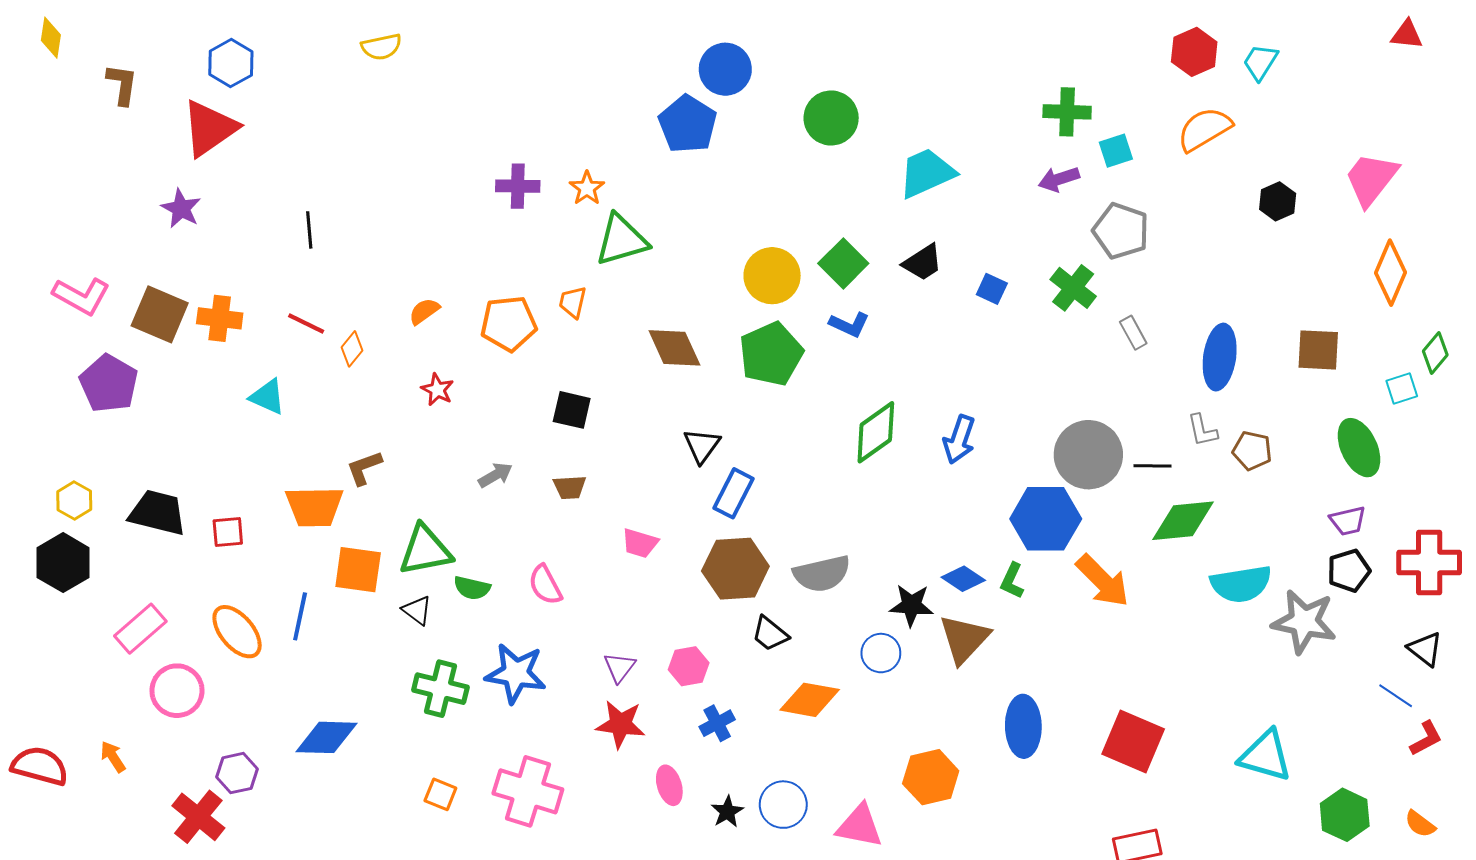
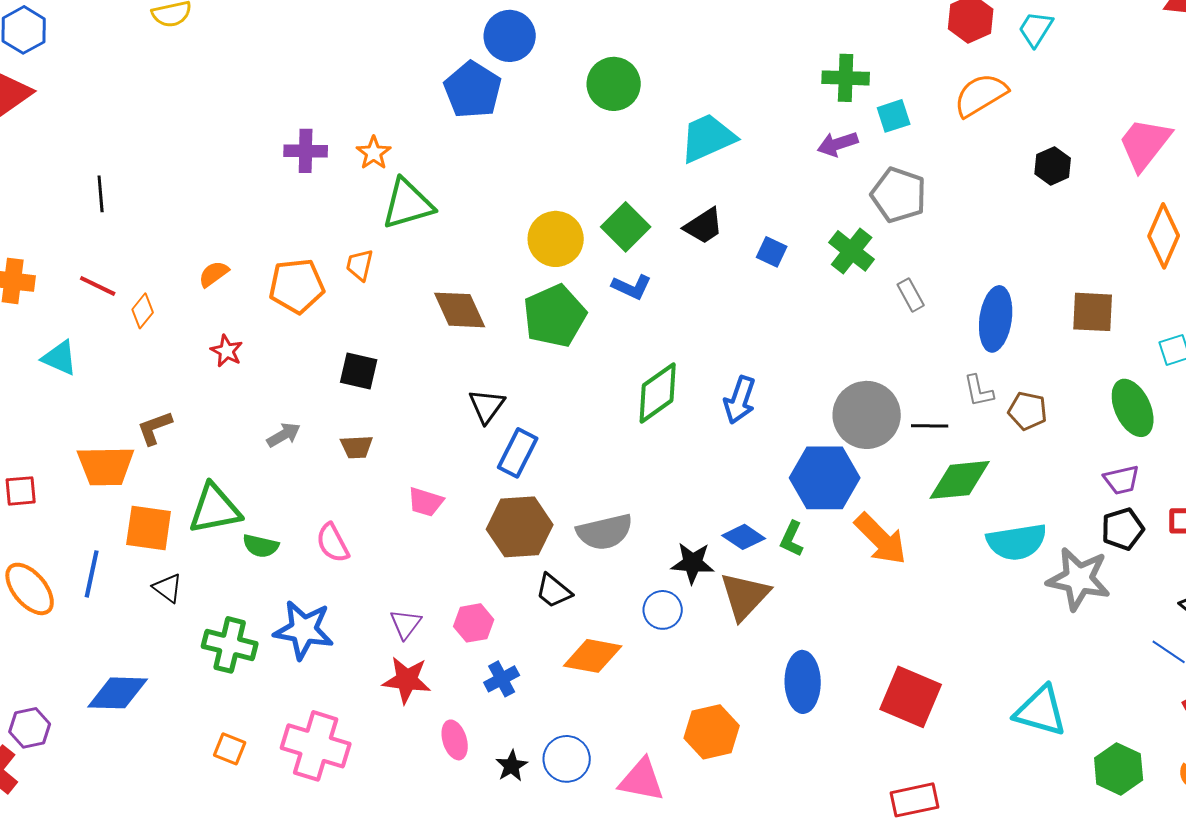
black triangle: (417, 610) -> (168, 588), moved

